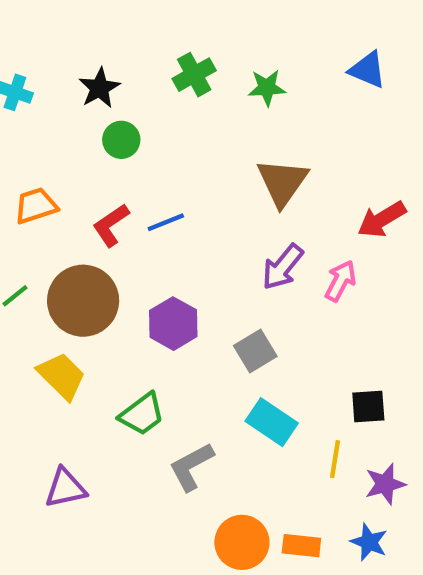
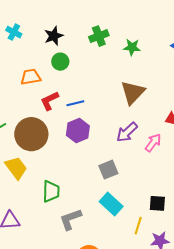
orange trapezoid: (36, 206) -> (31, 77), moved
purple hexagon: (173, 324) -> (78, 131), moved
green trapezoid: (142, 414) -> (51, 191), turned -60

